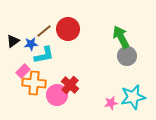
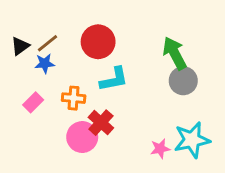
brown line: (44, 31) -> (48, 43), moved
black triangle: (13, 41) -> (20, 46), moved
cyan L-shape: (44, 55) -> (114, 79), moved
orange cross: (34, 83) -> (74, 98), moved, size x0.7

